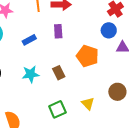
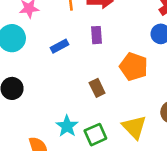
cyan star: (31, 74) -> (67, 126), moved, turned -30
yellow triangle: (88, 104) -> (134, 127), size x1.5

